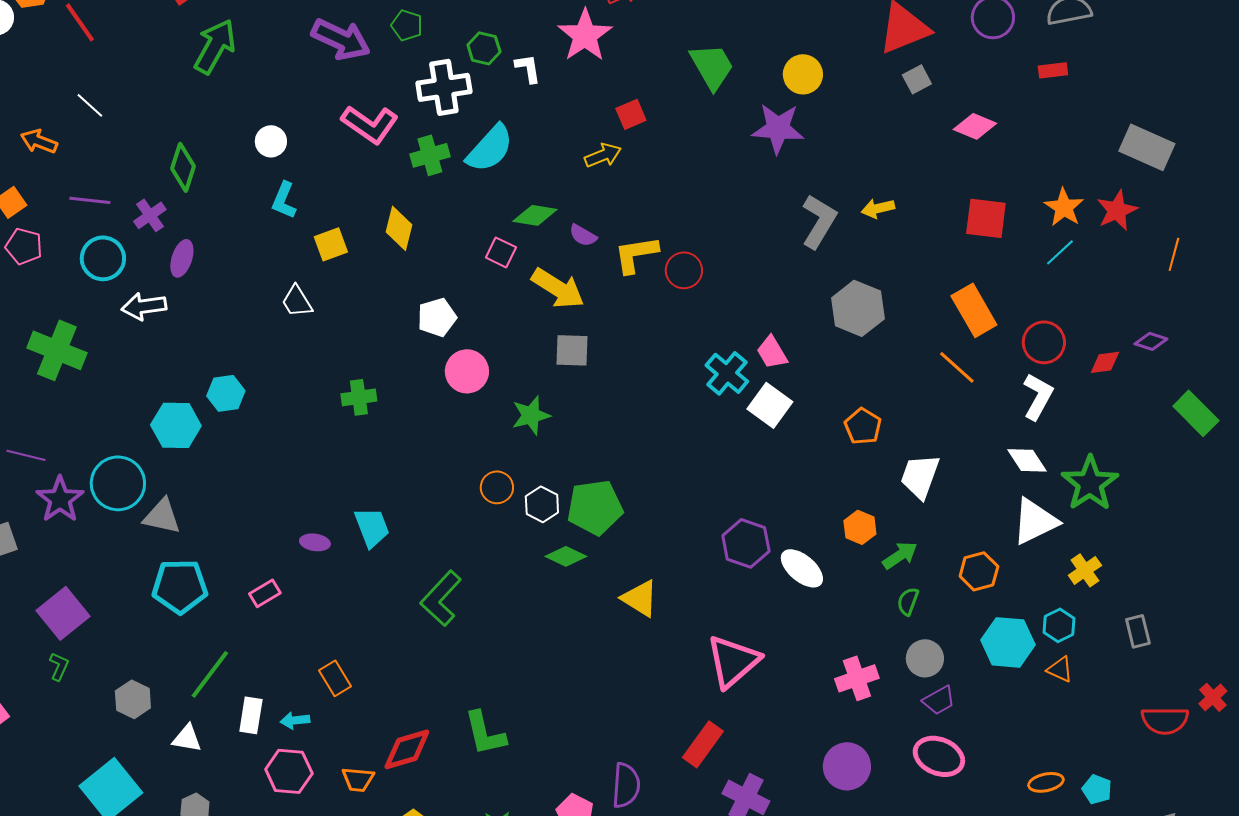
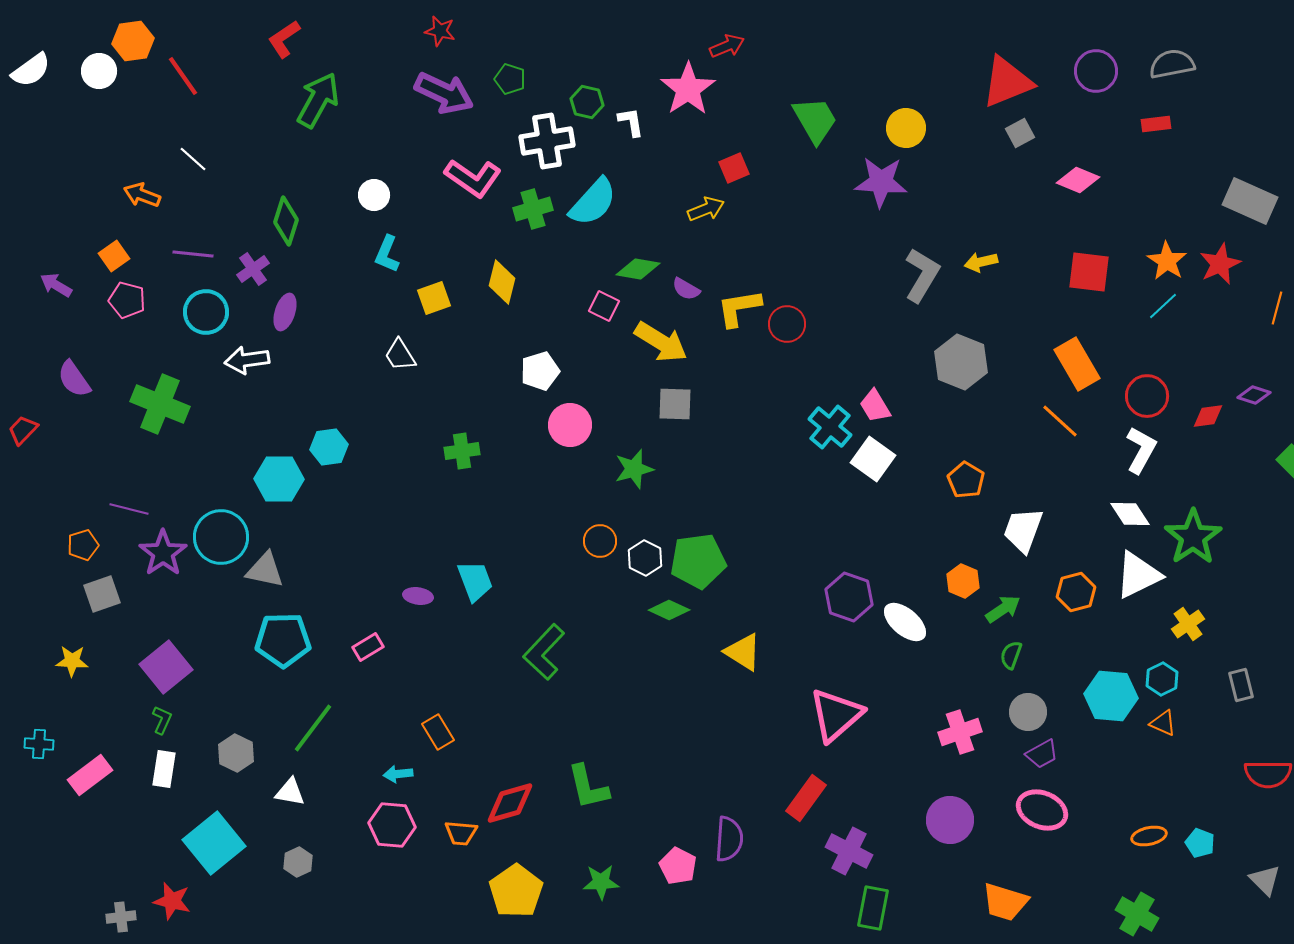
orange hexagon: (979, 571) -> (1076, 592), moved
white rectangle: (251, 715) -> (164, 769), moved

